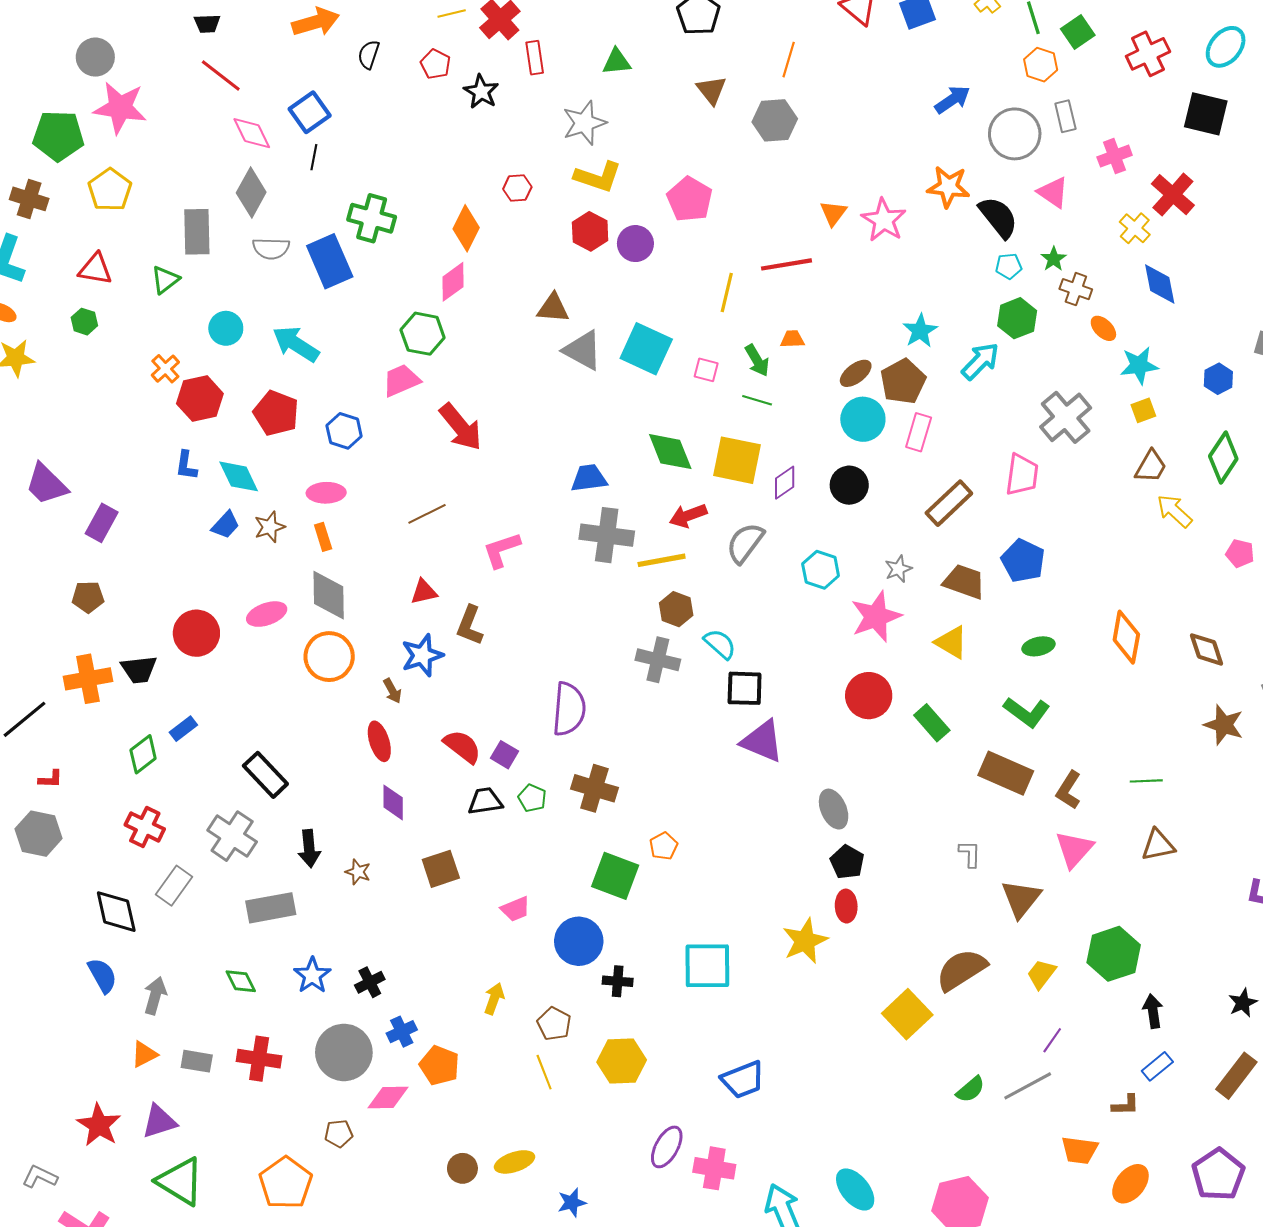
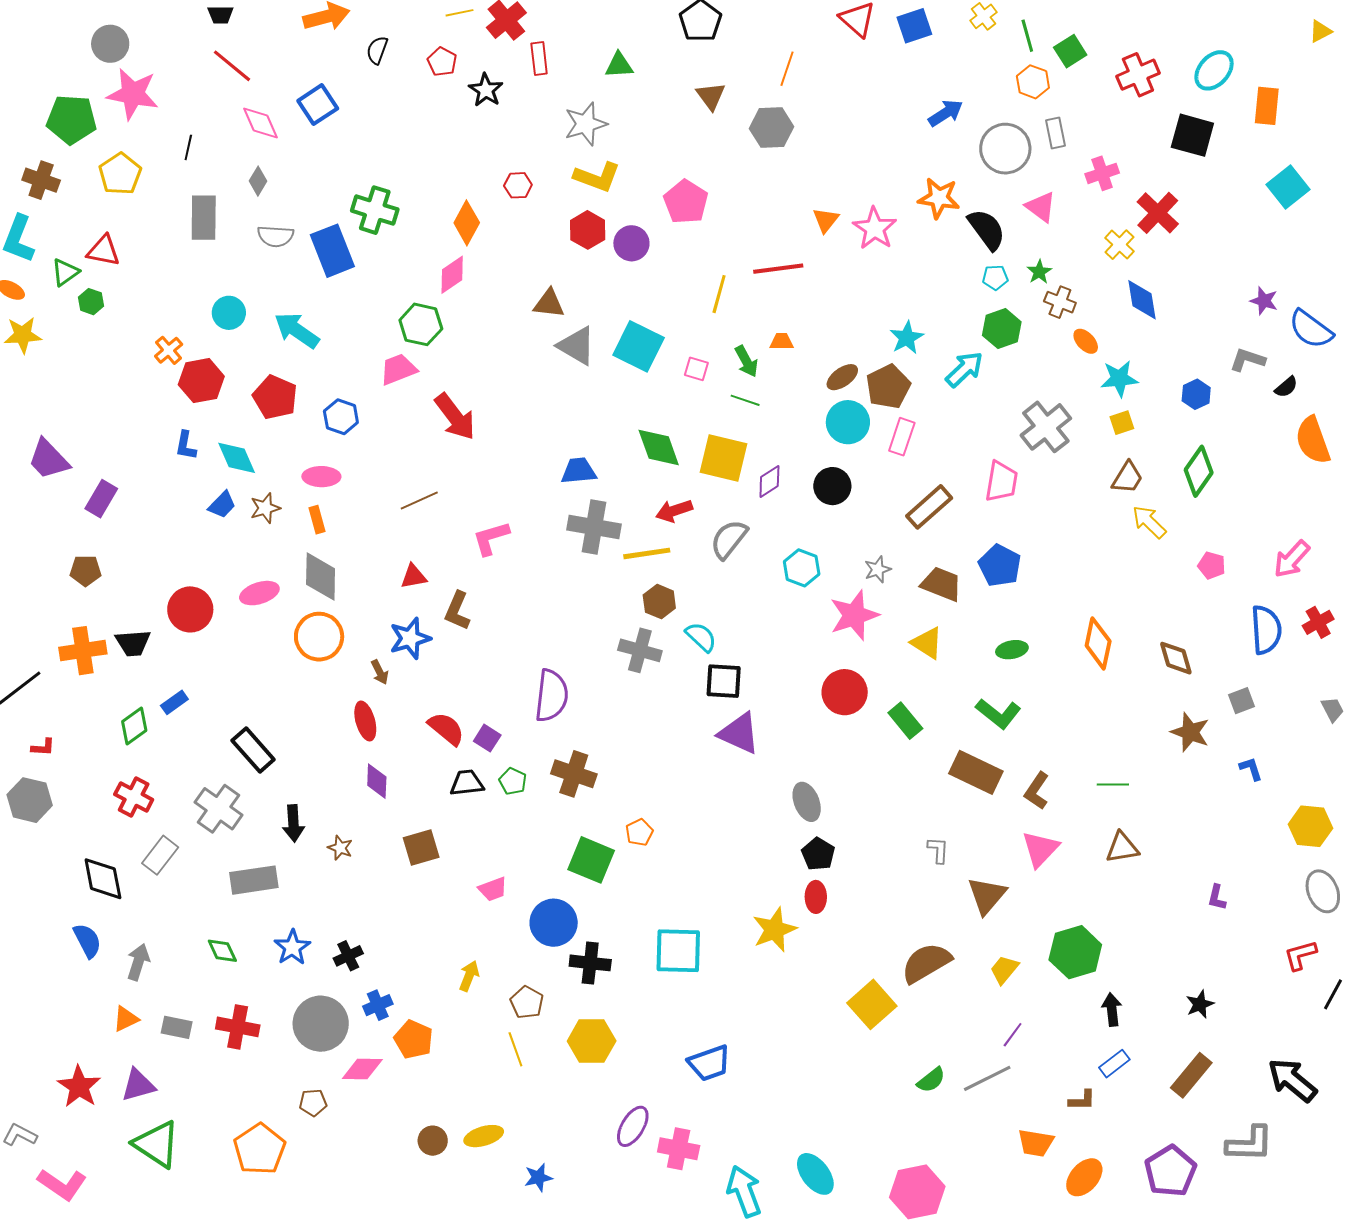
black line: (314, 157) -> (188, 147), moved
gray diamond: (251, 193) -> (258, 181), size x0.6
green triangle: (165, 280) -> (65, 272), moved
black cross: (618, 981) -> (590, 963), size x1.4

